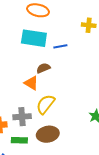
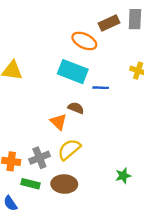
brown semicircle: (43, 68) -> (76, 108), turned 32
gray cross: (22, 117) -> (39, 158), turned -30

